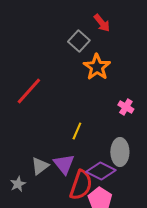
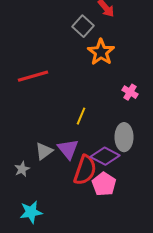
red line: (29, 91) -> (33, 76), turned 32

